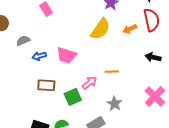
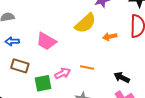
orange arrow: (130, 29) -> (110, 37), moved
blue arrow: (39, 56) -> (12, 41), moved
black arrow: (153, 57) -> (122, 77), moved

